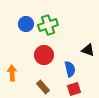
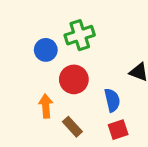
blue circle: (26, 24) -> (46, 50), moved
orange arrow: (12, 73) -> (46, 106), moved

